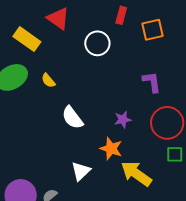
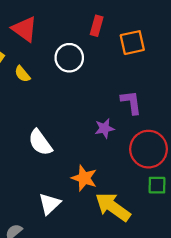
yellow semicircle: (48, 80) -> (22, 74), moved
purple star: (123, 120) -> (104, 128), moved

